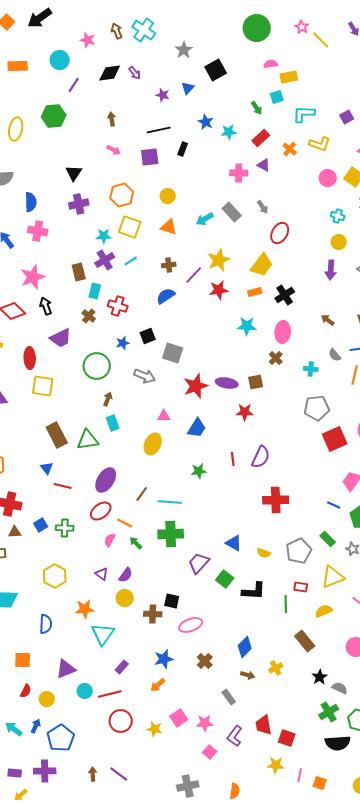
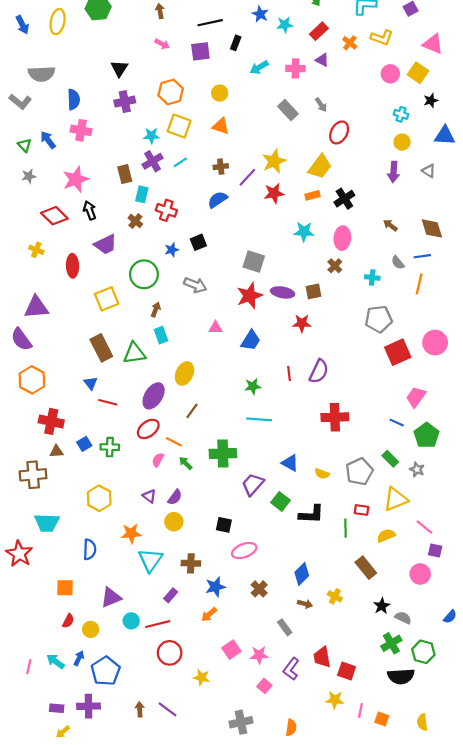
cyan arrow: (205, 219) -> (259, 67), moved
gray square: (173, 353) -> (254, 262), moved
yellow square: (43, 386) -> (107, 299), moved, turned -30
yellow ellipse: (153, 444) -> (184, 373), moved
cyan line: (170, 502) -> (259, 419), moved
brown cross: (153, 614) -> (191, 563), moved
yellow cross: (276, 668) -> (335, 596), turned -32
yellow star: (155, 729) -> (202, 677), moved

